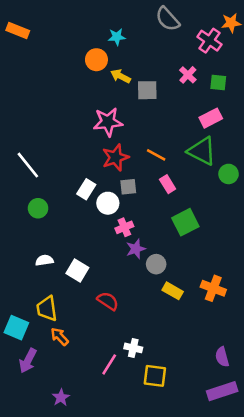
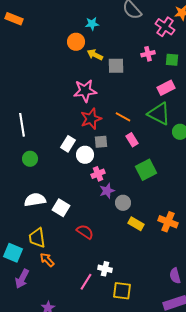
pink cross: (188, 75) -> (148, 54), turned 32
white line: (28, 165) -> (22, 125), turned 30
white semicircle: (44, 260) -> (35, 200), size x1.5

